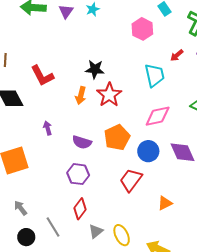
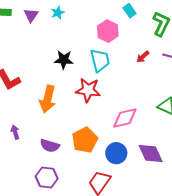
black star: (95, 69) -> (64, 60), moved
cyan trapezoid: (155, 75) -> (100, 60), moved
red star: (109, 95) -> (88, 90), moved, turned -30
orange arrow: (81, 96) -> (48, 99), size x1.5

